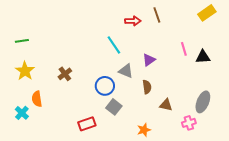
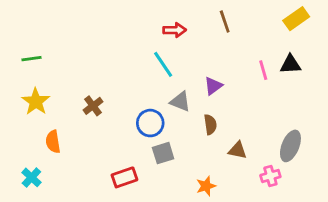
red arrow: (133, 21) -> (175, 30), moved
black triangle: (203, 57) -> (290, 64), moved
gray square: (114, 107) -> (163, 153), turned 35
cyan cross: (22, 113) -> (31, 177), moved

